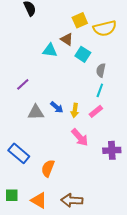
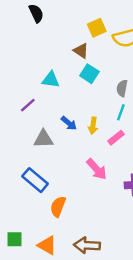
cyan triangle: (50, 50) -> (51, 80), moved
cyan square: (83, 54) -> (89, 74), moved
blue arrow: (57, 107) -> (69, 123), moved
yellow arrow: (75, 110) -> (93, 126), moved
blue rectangle: (19, 153) -> (35, 180), moved

